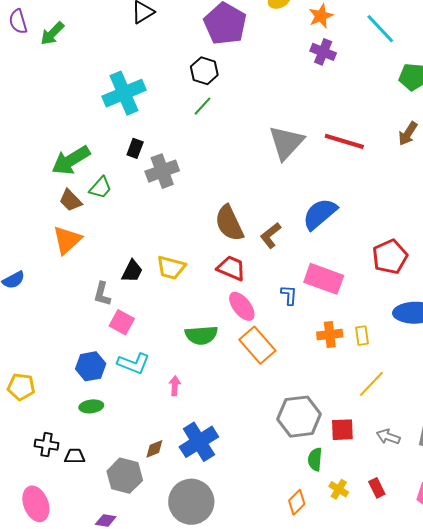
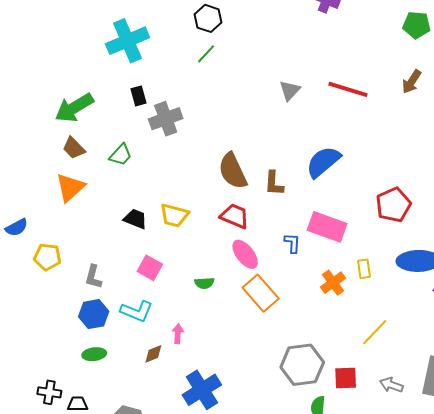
gray triangle: (286, 143) -> (290, 91), size x0.6
black rectangle: (135, 148) -> (138, 96), turned -36
green trapezoid: (100, 188) -> (121, 155), moved
brown L-shape: (271, 235) -> (274, 183), turned -48
black trapezoid: (132, 271) -> (135, 219), turned -95
gray L-shape: (102, 294) -> (93, 277), moved
pink square: (122, 322) -> (150, 268), moved
orange cross: (330, 334) -> (333, 283), turned -30
green semicircle: (201, 335) -> (204, 283), size x0.6
yellow rectangle: (362, 336) -> (364, 269), moved
yellow pentagon: (21, 387) -> (47, 257), moved
brown diamond: (154, 449) -> (153, 354), moved

